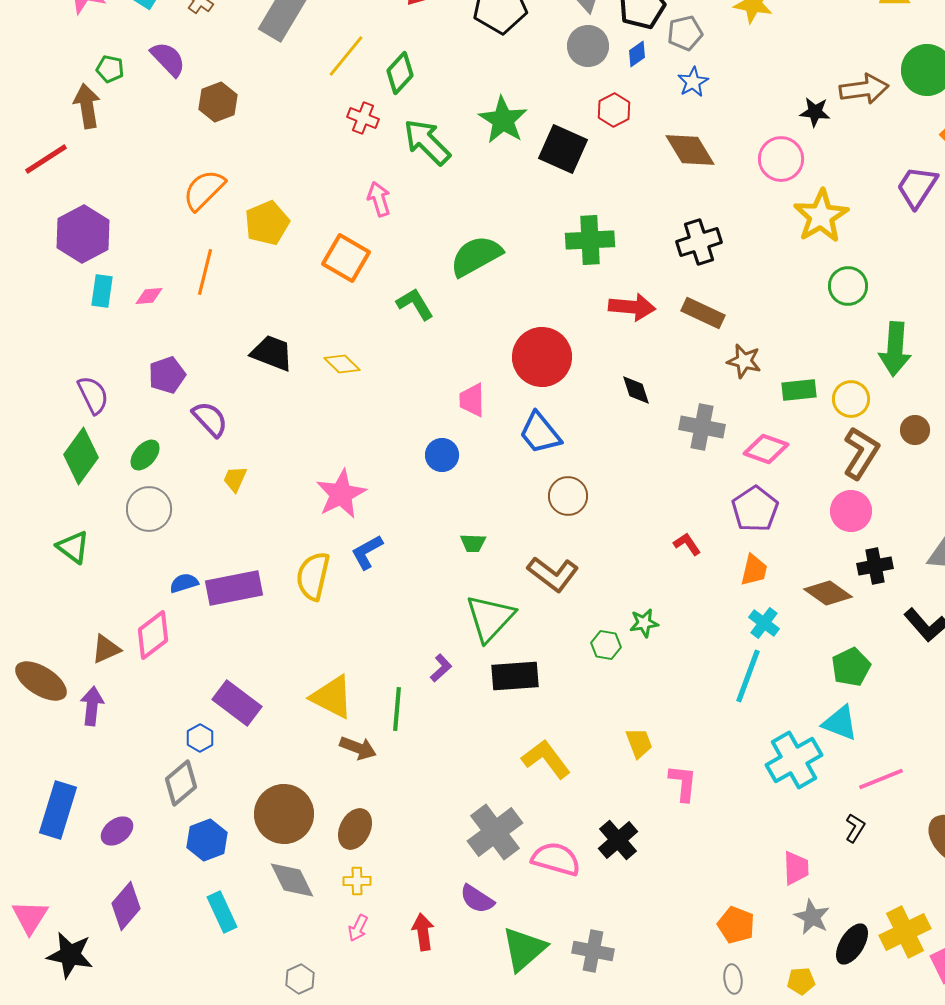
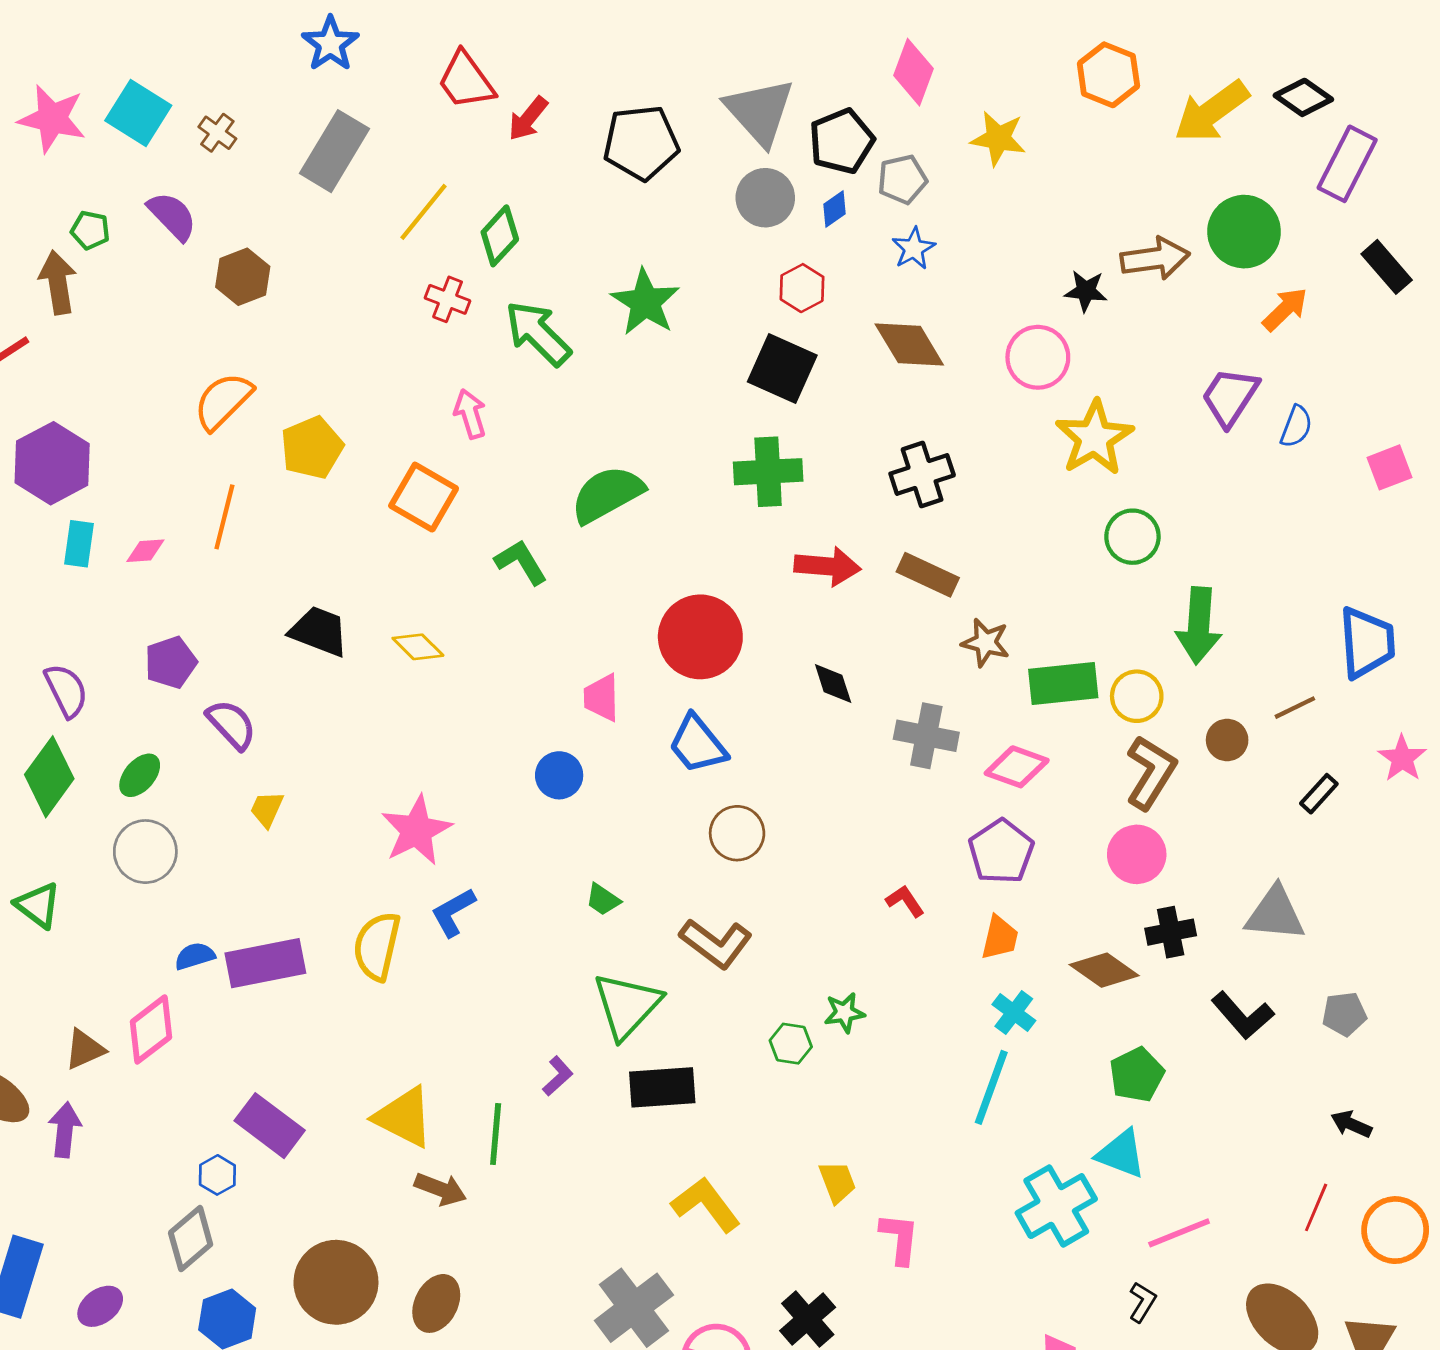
black square: (563, 149) -> (782, 369), moved
green rectangle: (799, 390) -> (1063, 684), size x1.4
green trapezoid: (473, 543) -> (603, 900), turned 32

